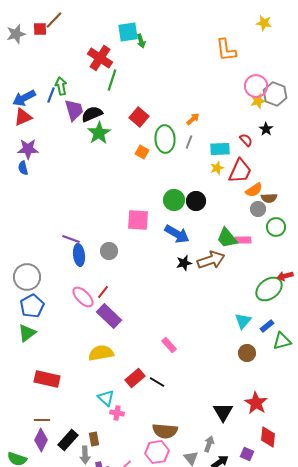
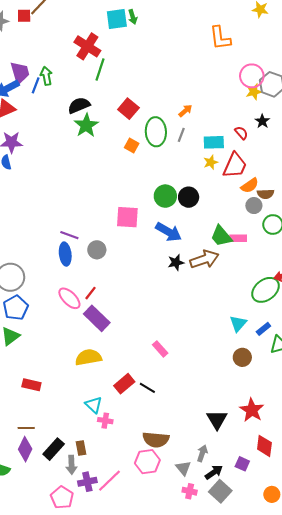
green arrow: (141, 41) -> (133, 17), moved
purple trapezoid: (74, 110) -> (20, 73), moved
purple line: (71, 239) -> (69, 235), moved
red rectangle: (47, 379) -> (31, 385), size x0.7

